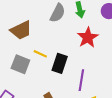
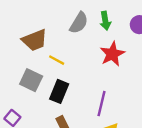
yellow line: (40, 54) -> (57, 60), moved
black rectangle: (60, 63) -> (59, 91), moved

